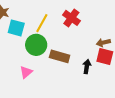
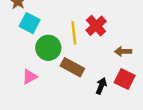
yellow line: (42, 23) -> (74, 33), moved, turned -48
brown arrow: (103, 43) -> (123, 51), moved

